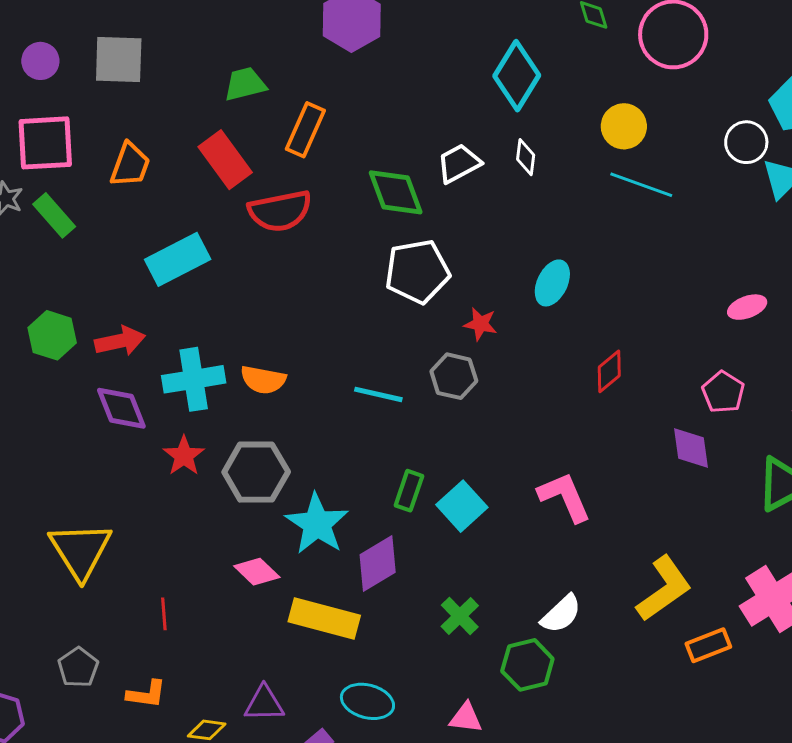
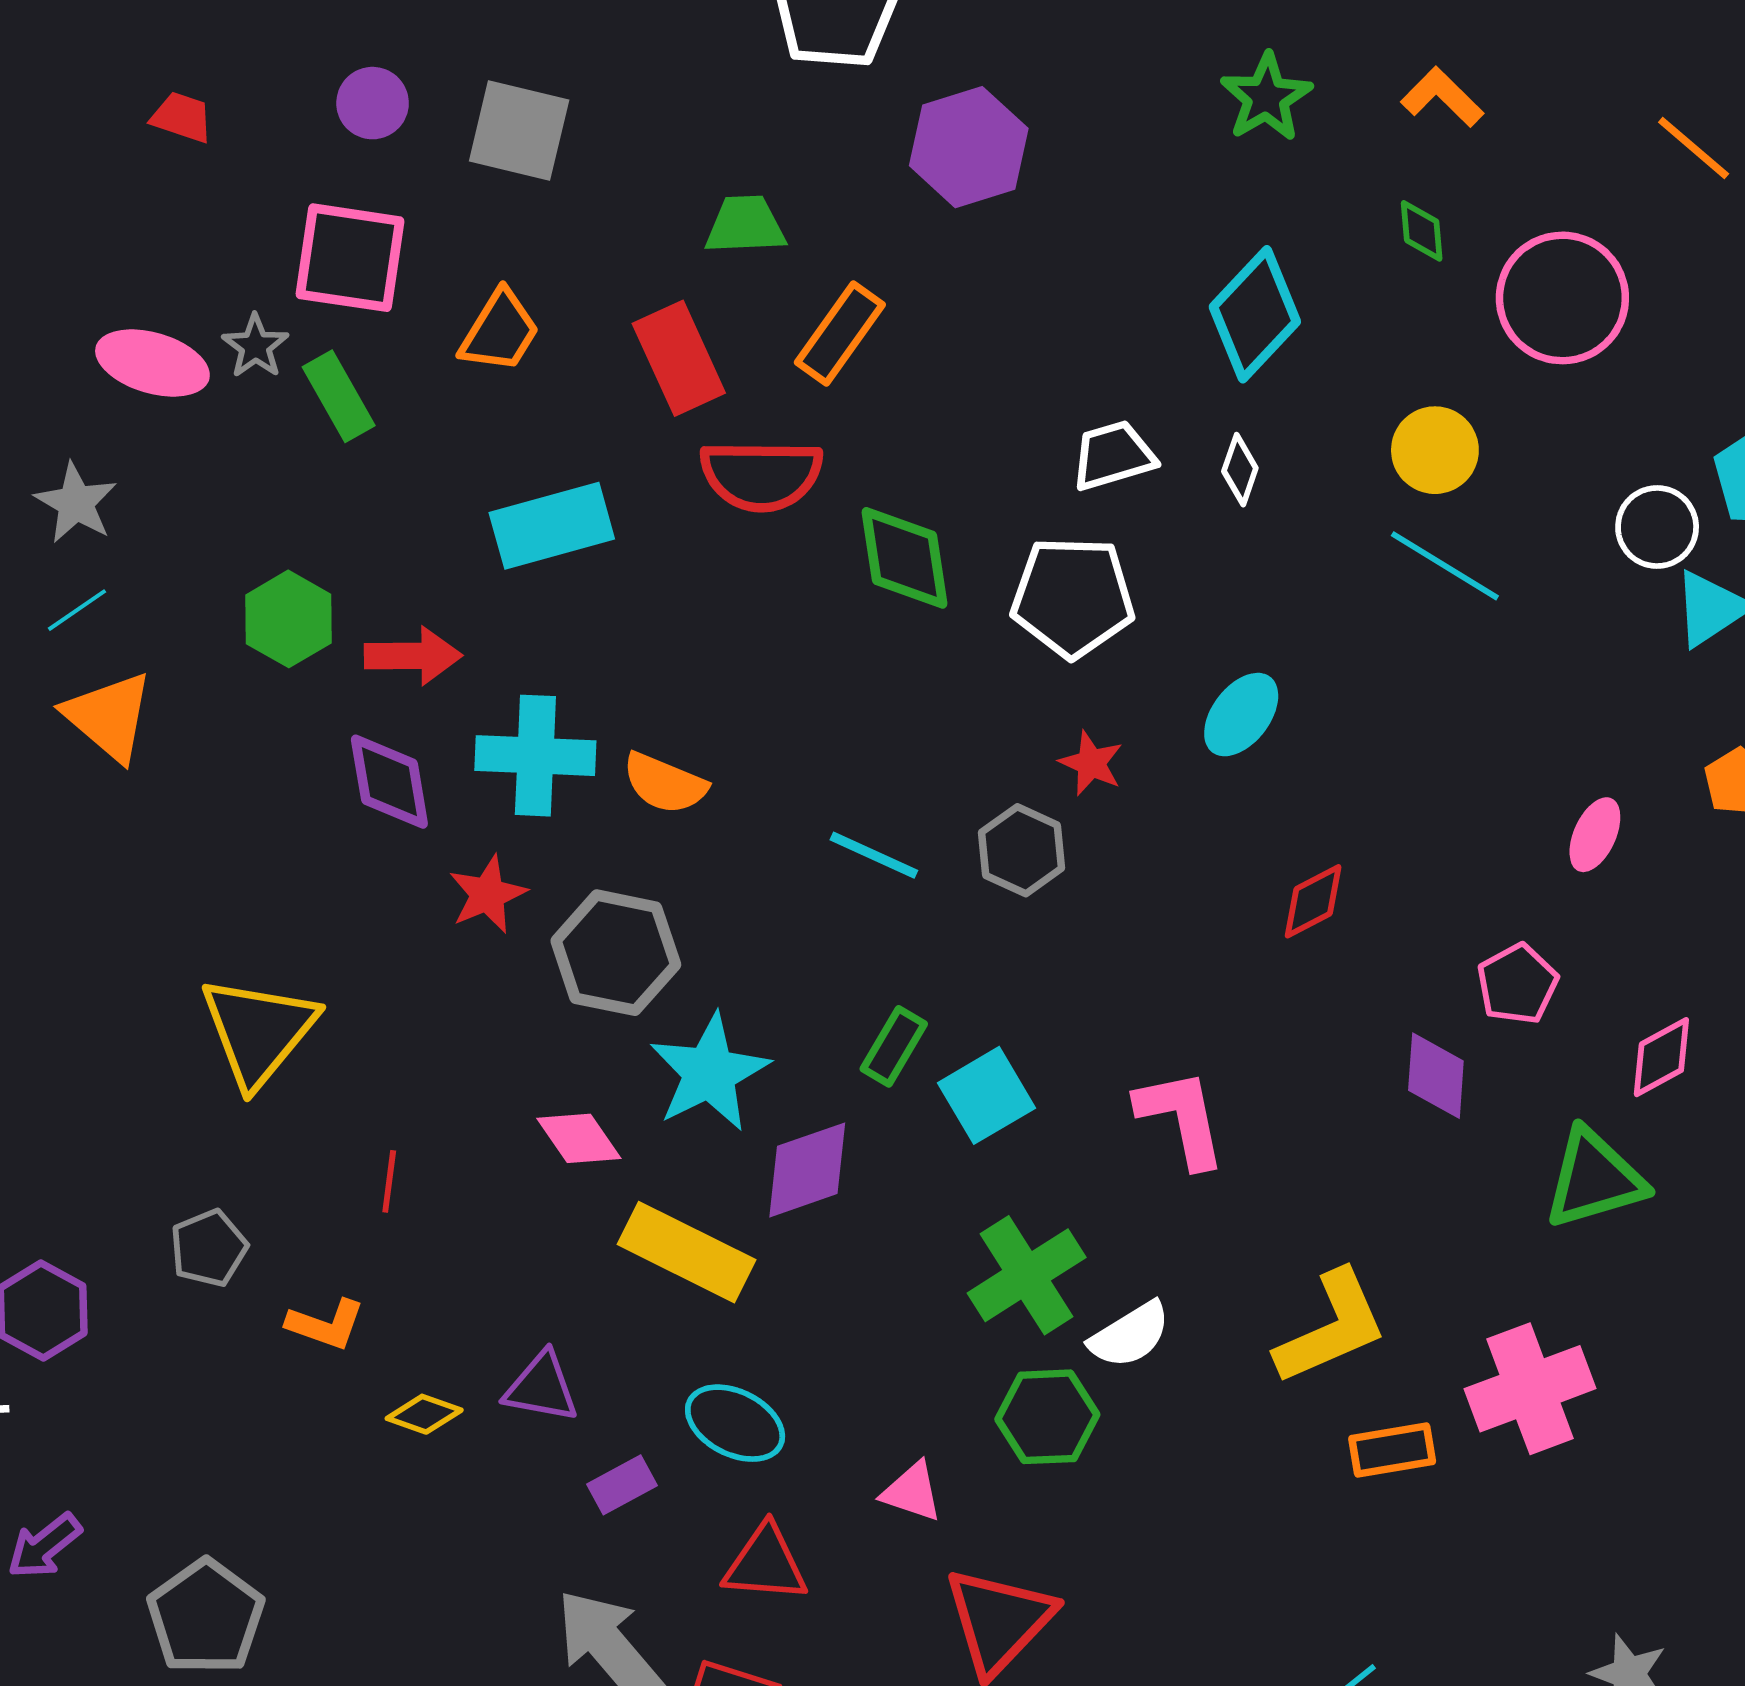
green diamond: (396, 192) -> (904, 558), moved
white pentagon: (417, 271) -> (1073, 597), moved
pink ellipse: (747, 307) -> (1595, 835), turned -57
green cross: (460, 616) -> (1027, 1275), moved, size x1.5

